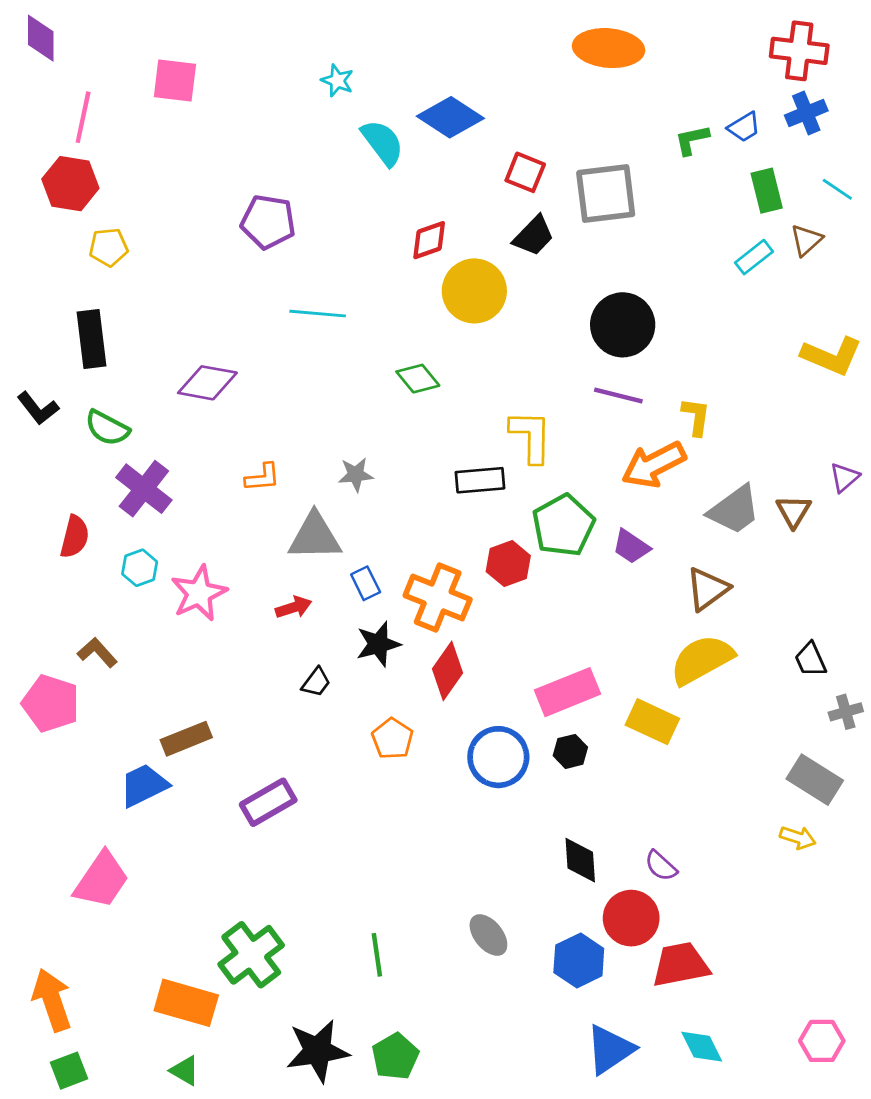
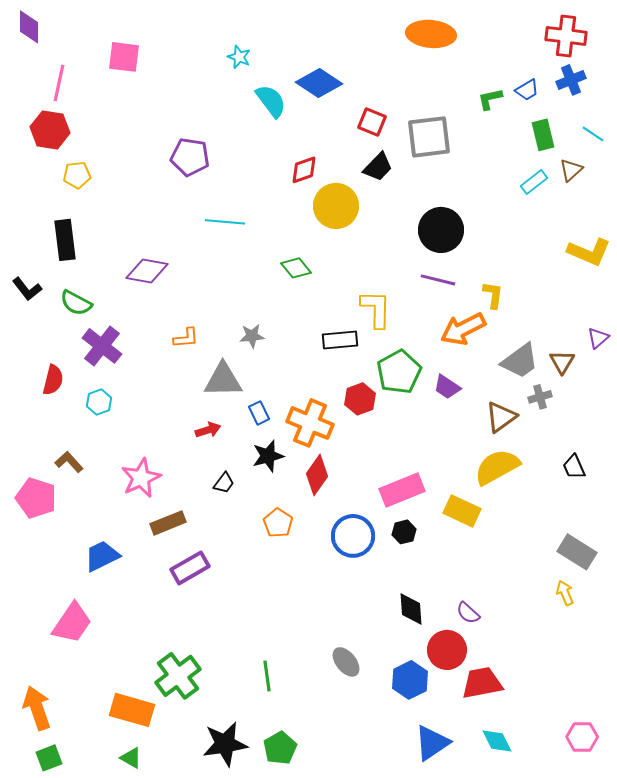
pink star: (199, 593) -> (141, 478), moved
gray cross: (846, 712) -> (540, 397), moved
brown rectangle: (186, 739) -> (168, 523), moved
yellow arrow: (798, 838) -> (565, 593), turned -130

